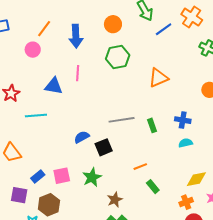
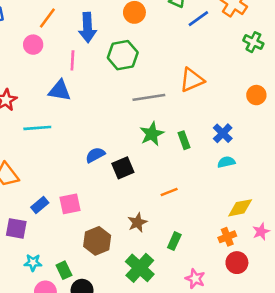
green hexagon: (118, 57) -> (123, 55), moved
pink line: (78, 73) -> (72, 60), moved
gray line: (122, 120) -> (149, 97), moved
blue cross: (183, 120) -> (223, 133), turned 35
green star: (92, 177) -> (152, 134), moved
green rectangle: (153, 187) -> (174, 241), moved, turned 64
brown star: (115, 200) -> (137, 222), moved
brown hexagon: (49, 205) -> (97, 241), moved

